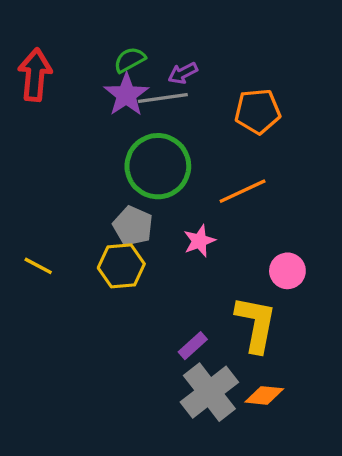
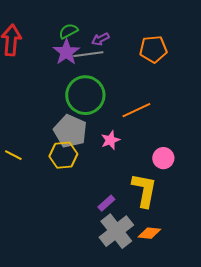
orange pentagon: (258, 111) -> (153, 49), moved
gray pentagon: (133, 226) -> (70, 131), size x1.4

